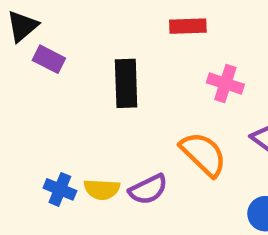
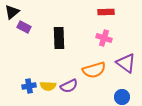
red rectangle: (188, 26) -> (106, 12), moved
orange semicircle: (203, 154) -> (94, 70), turned 120
blue cross: (60, 189) -> (29, 86), turned -32

